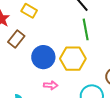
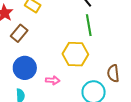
blue circle: (43, 57) -> (25, 68), moved

